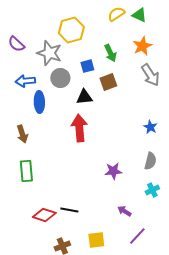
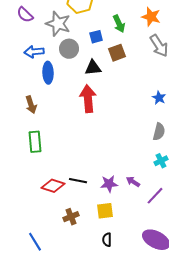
orange star: (142, 46) -> (151, 17), turned -30
purple star: (113, 171) -> (109, 184), moved
purple line: (137, 236) -> (155, 196), moved

